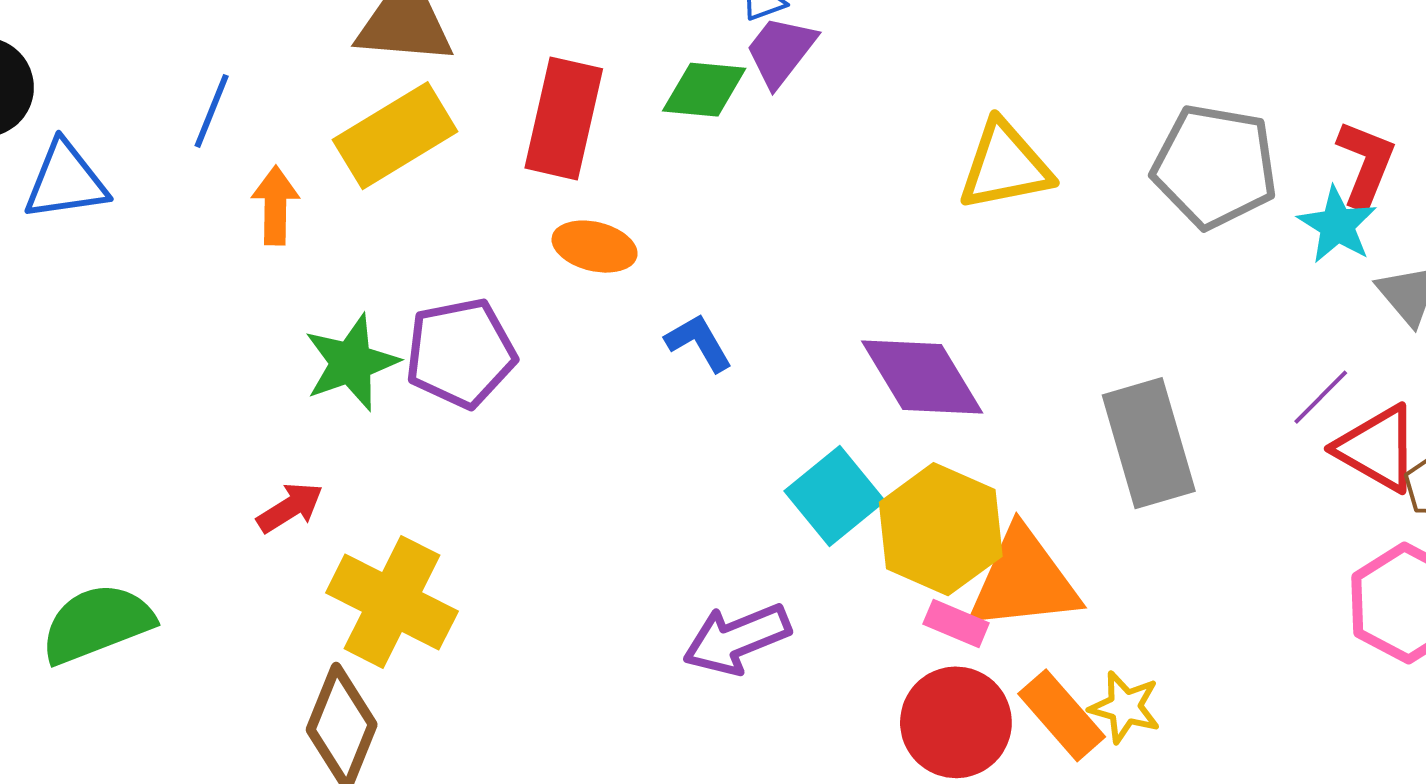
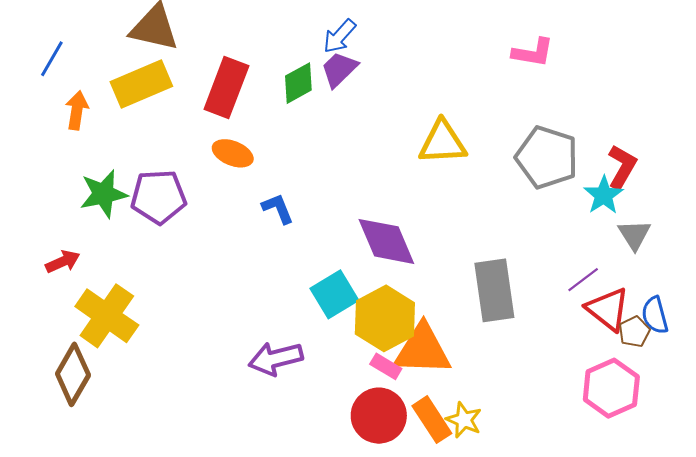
green diamond: (704, 90) -> (298, 83), turned -42

